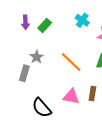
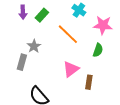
orange line: (71, 62) -> (68, 34), moved
pink triangle: (71, 97) -> (71, 69), moved, turned -48

